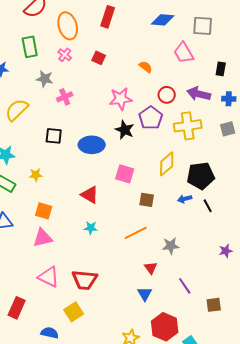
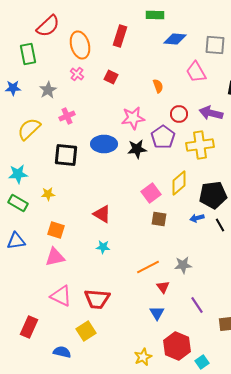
green rectangle: (30, 47) -> (28, 54), moved
orange semicircle: (146, 67) -> (158, 86), turned 32
gray star: (45, 79) -> (48, 90), moved, turned 30
pink cross: (65, 97) -> (67, 116), moved
black star: (125, 130) -> (137, 149), turned -30
black square: (54, 136) -> (66, 155), size x1.4
blue ellipse: (92, 145) -> (104, 144), moved
pink square: (125, 174) -> (151, 193), moved, turned 36
orange line: (136, 233) -> (148, 267), moved

